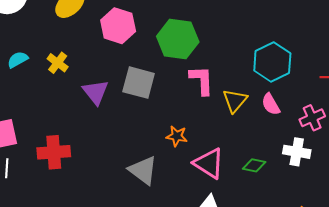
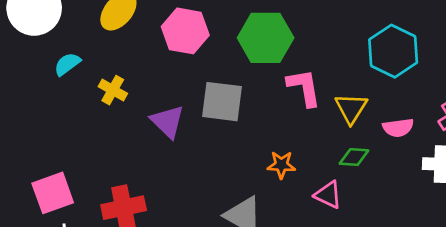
cyan semicircle: (18, 60) -> (67, 64), moved
pink semicircle: (271, 104) -> (398, 128), moved, turned -60
pink triangle: (209, 163) -> (328, 195), size x0.7
green diamond: (254, 165) -> (354, 157), moved

